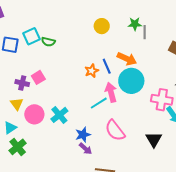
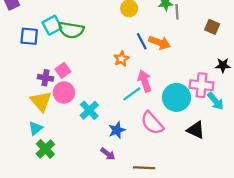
green semicircle: (48, 42) -> (71, 30), size x1.6
blue line: (107, 66) -> (142, 41), moved
cyan circle: (131, 81) -> (176, 97), moved
yellow triangle: (17, 104) -> (41, 101), size x1.5
pink circle: (34, 114) -> (64, 92), moved
black triangle: (154, 139) -> (196, 130), turned -30
purple arrow: (86, 149) -> (108, 154), moved

